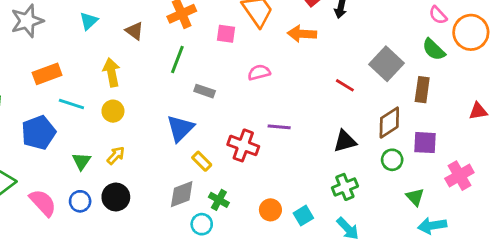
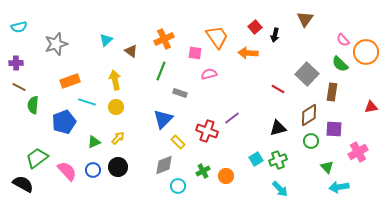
cyan triangle: (89, 21) -> (106, 40), moved
pink semicircle: (259, 72) -> (209, 74), moved
purple line: (279, 127) -> (232, 118), turned -42
green triangle: (81, 161) -> (94, 142), turned 32
green cross: (219, 200) -> (203, 171), moved, turned 32
cyan square: (303, 216) -> (256, 159), moved

